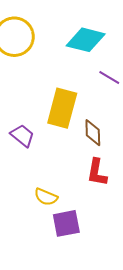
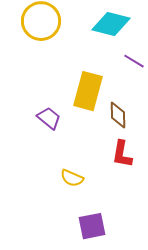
purple square: (66, 223) -> (92, 226), moved

